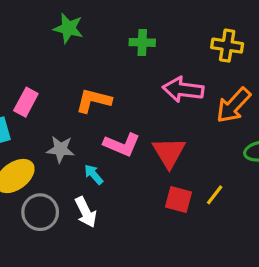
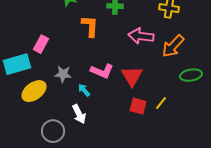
orange L-shape: (94, 101) -> (90, 26), moved, turned 80
gray circle: (40, 212) -> (53, 131), moved

